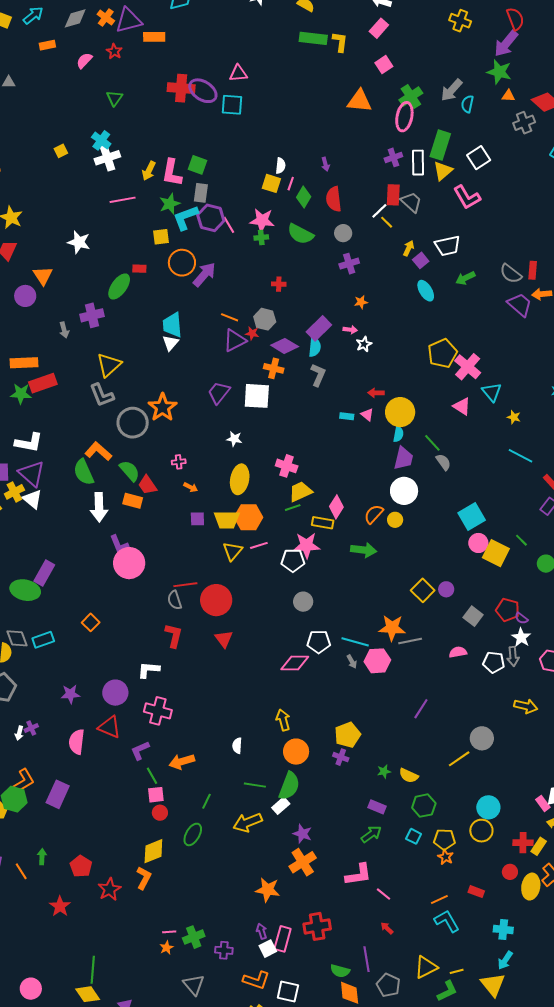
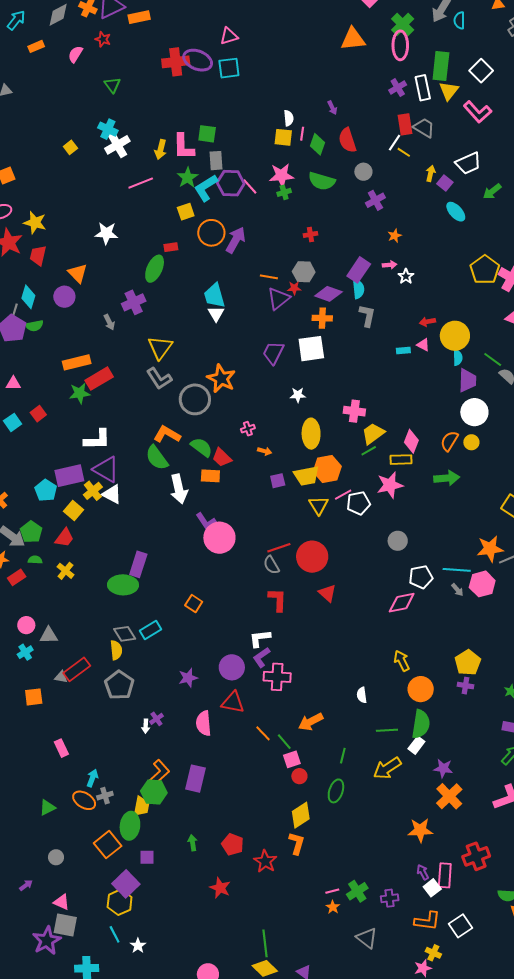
white pentagon: (293, 560) -> (358, 503), moved
purple L-shape: (140, 750) -> (261, 657), moved
orange line: (21, 871) -> (263, 733), moved
white square: (288, 992) -> (460, 926), turned -35

